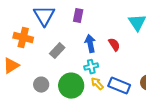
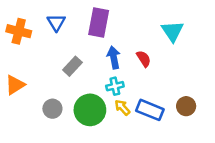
blue triangle: (44, 16) -> (56, 22), size x0.7
purple rectangle: (78, 16) -> (99, 22), size x1.6
orange cross: (23, 38) -> (19, 31), moved

